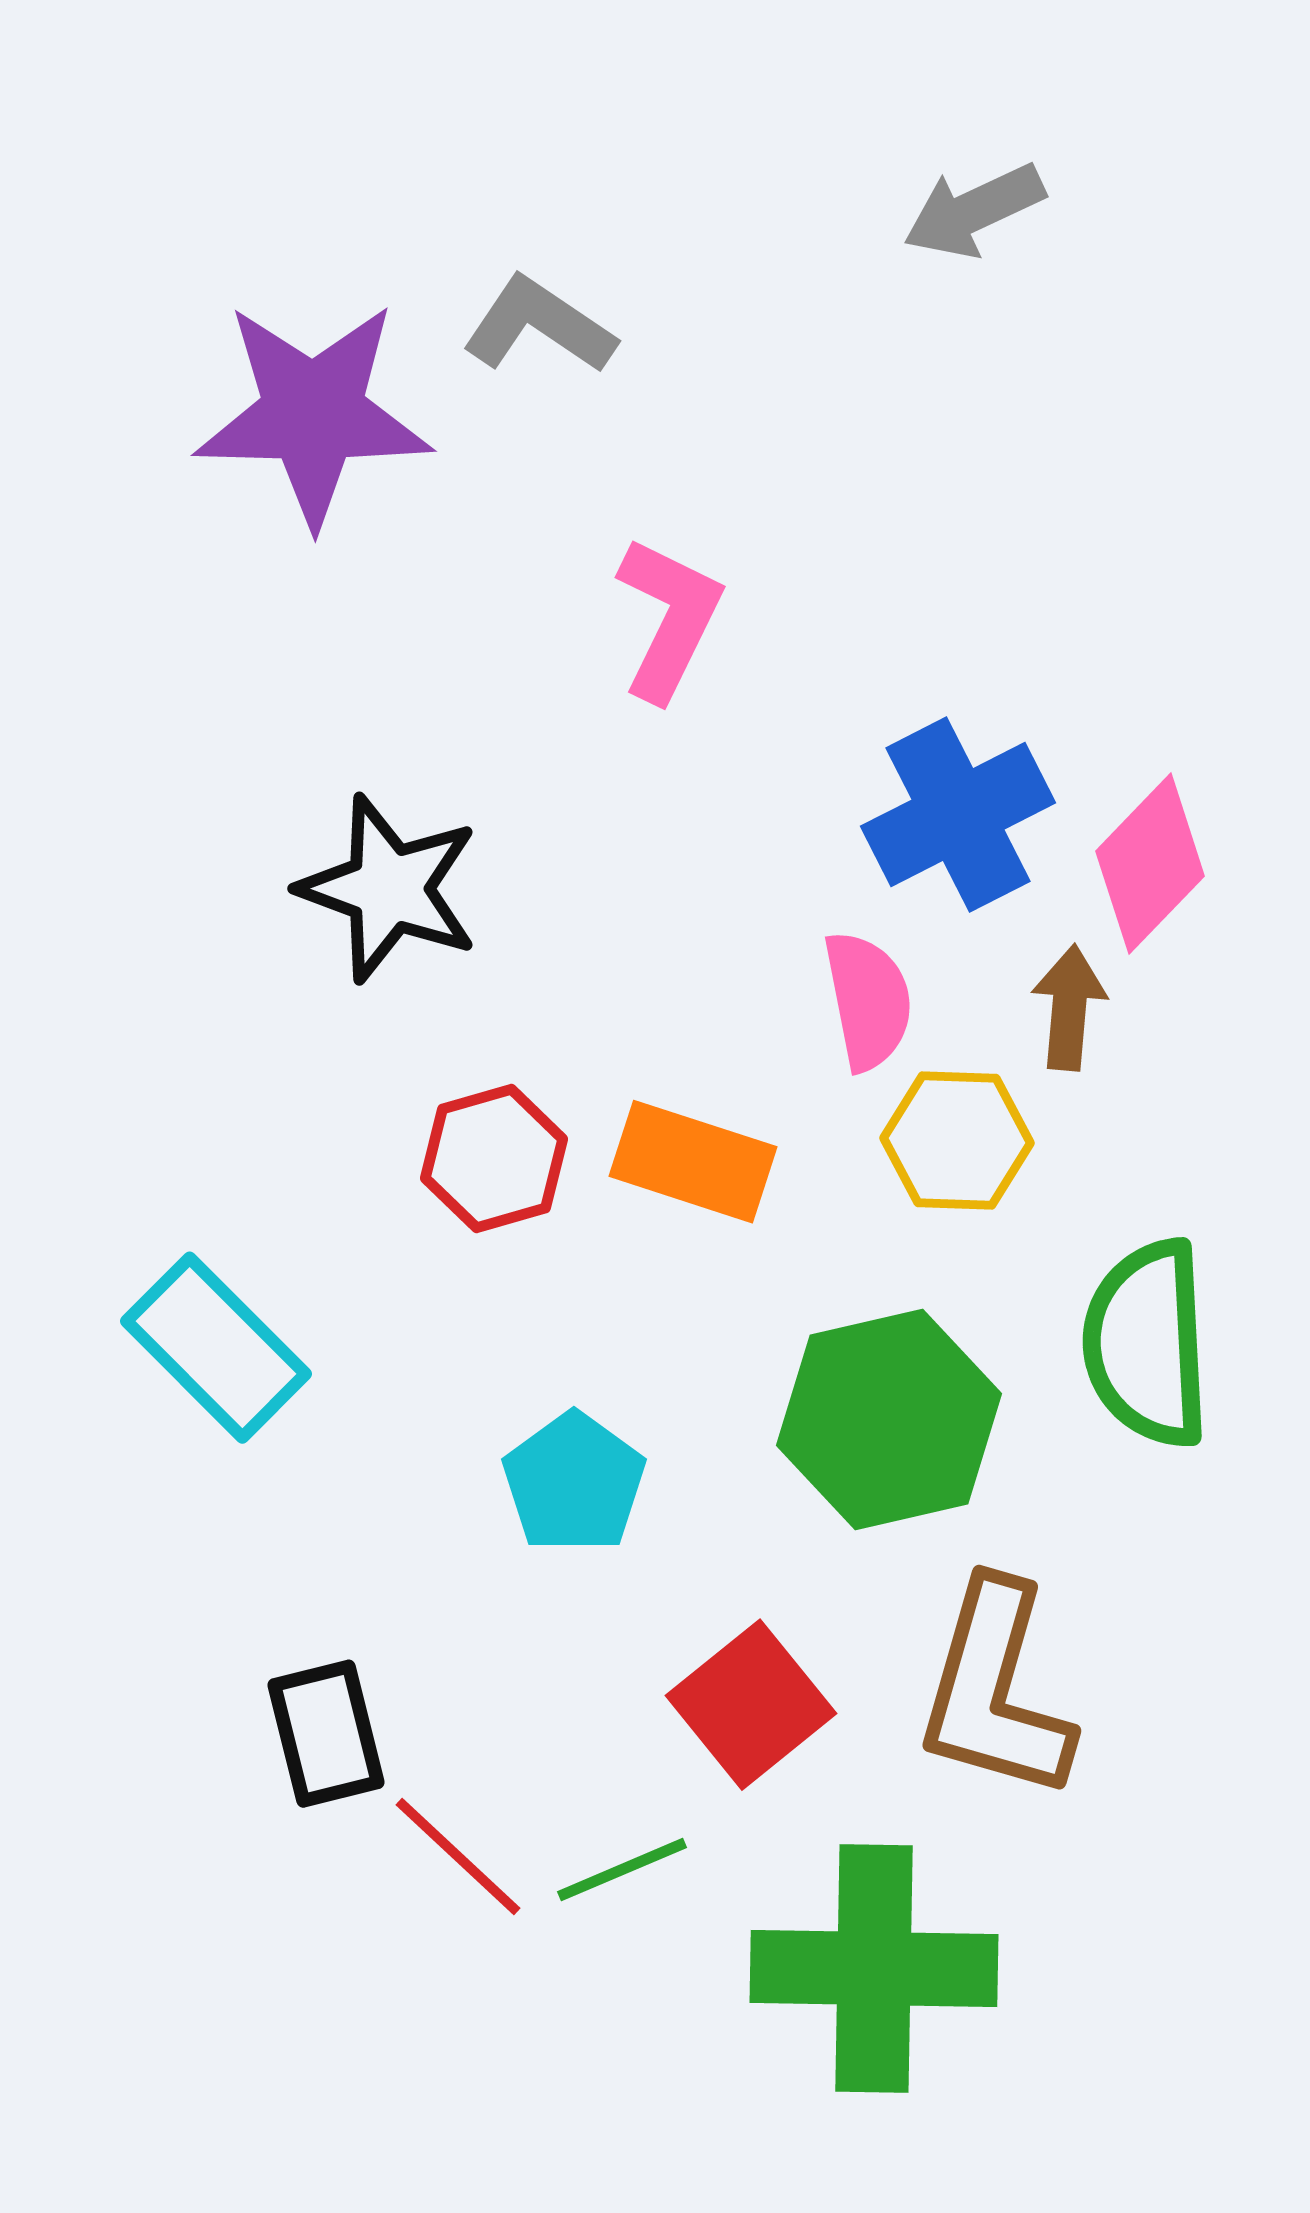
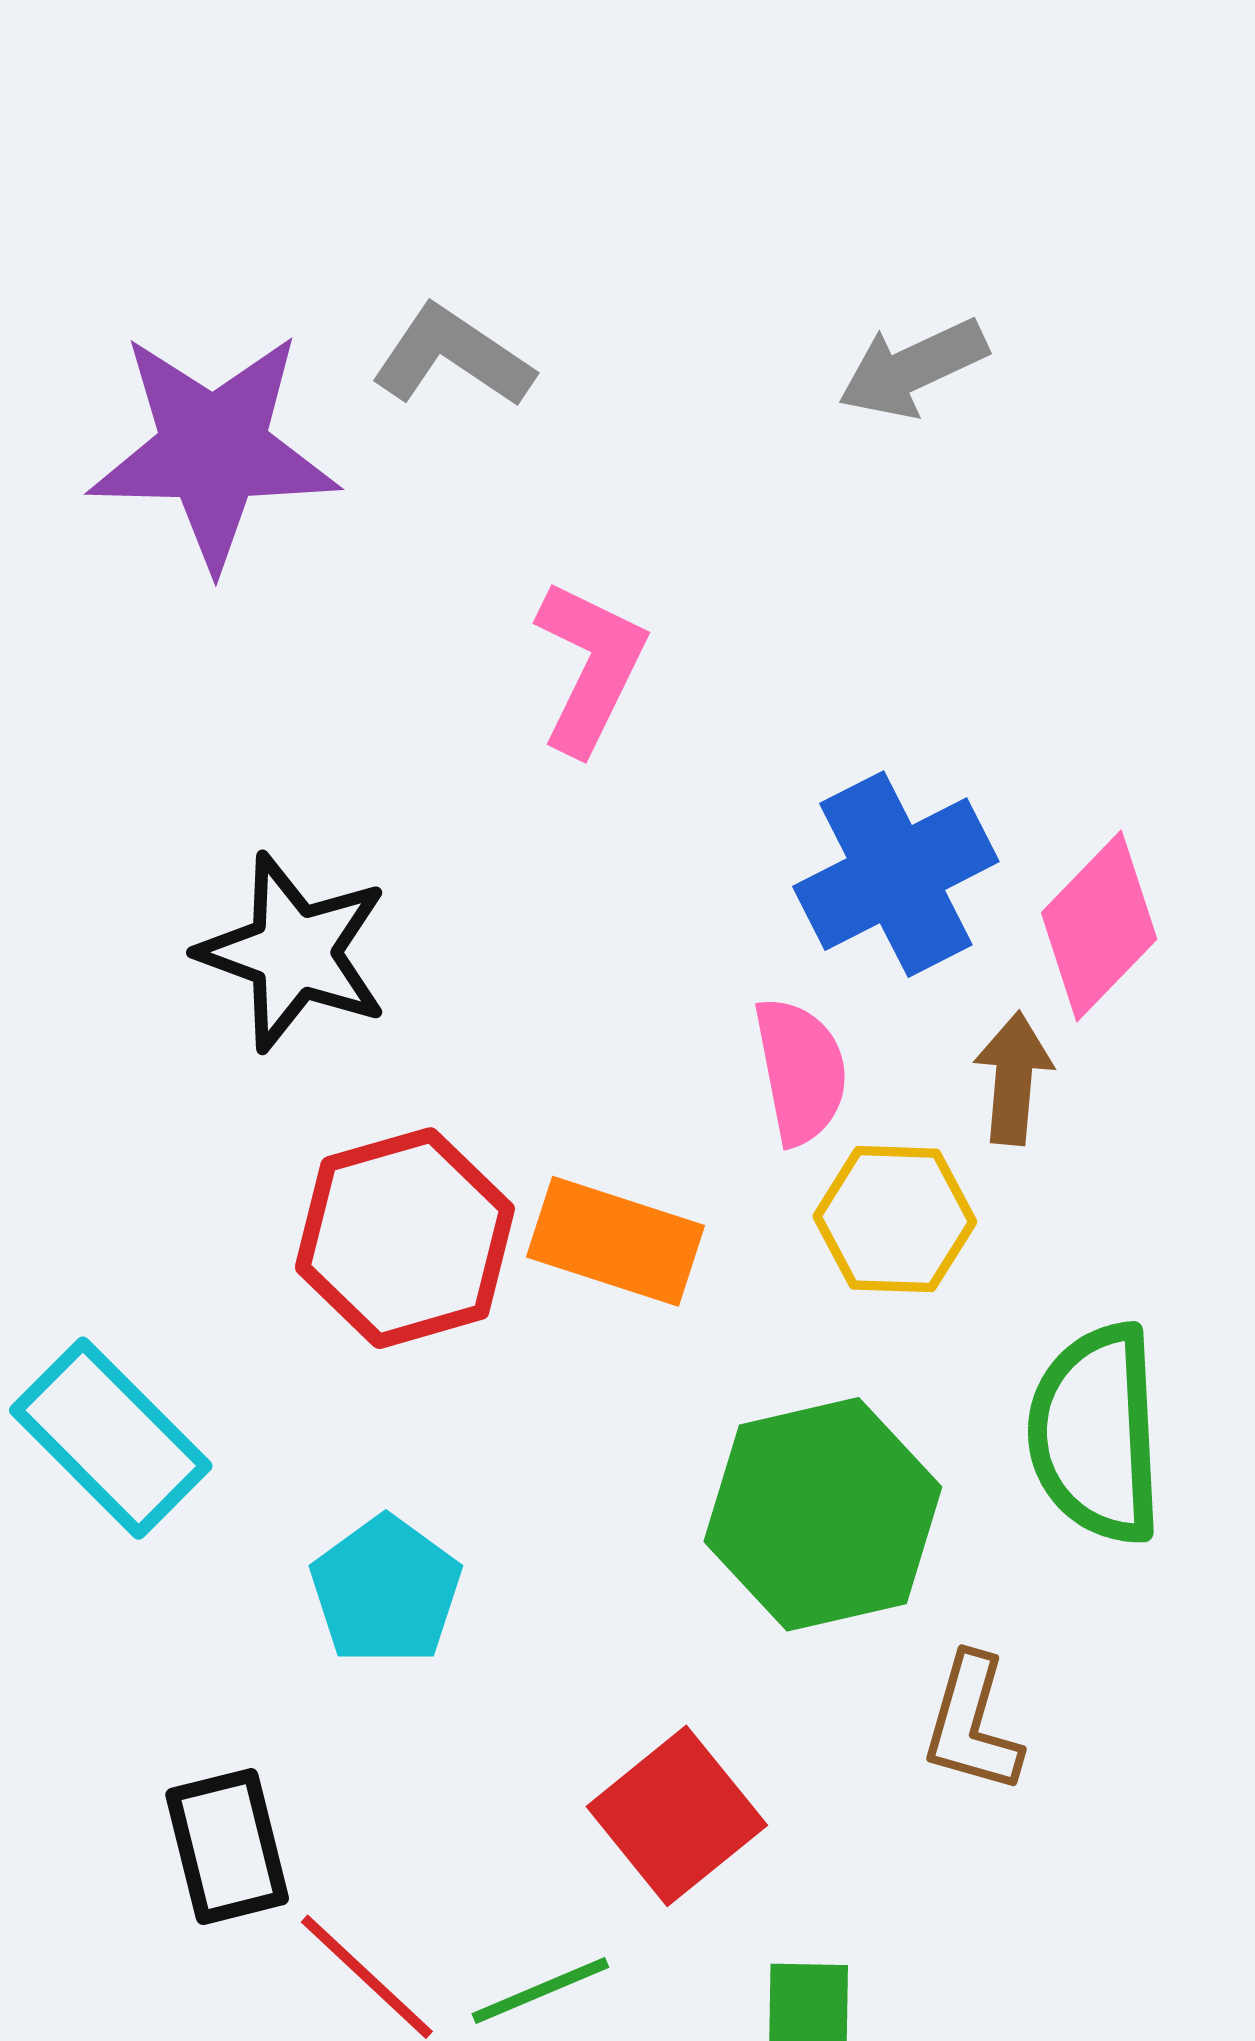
gray arrow: (974, 211) -> (913, 368), moved
red hexagon: (494, 1159) -> (405, 1238), size x1.4
cyan pentagon: (574, 1483) -> (386, 1590), moved
brown L-shape: (995, 1691) -> (972, 1724), moved, size x0.6

